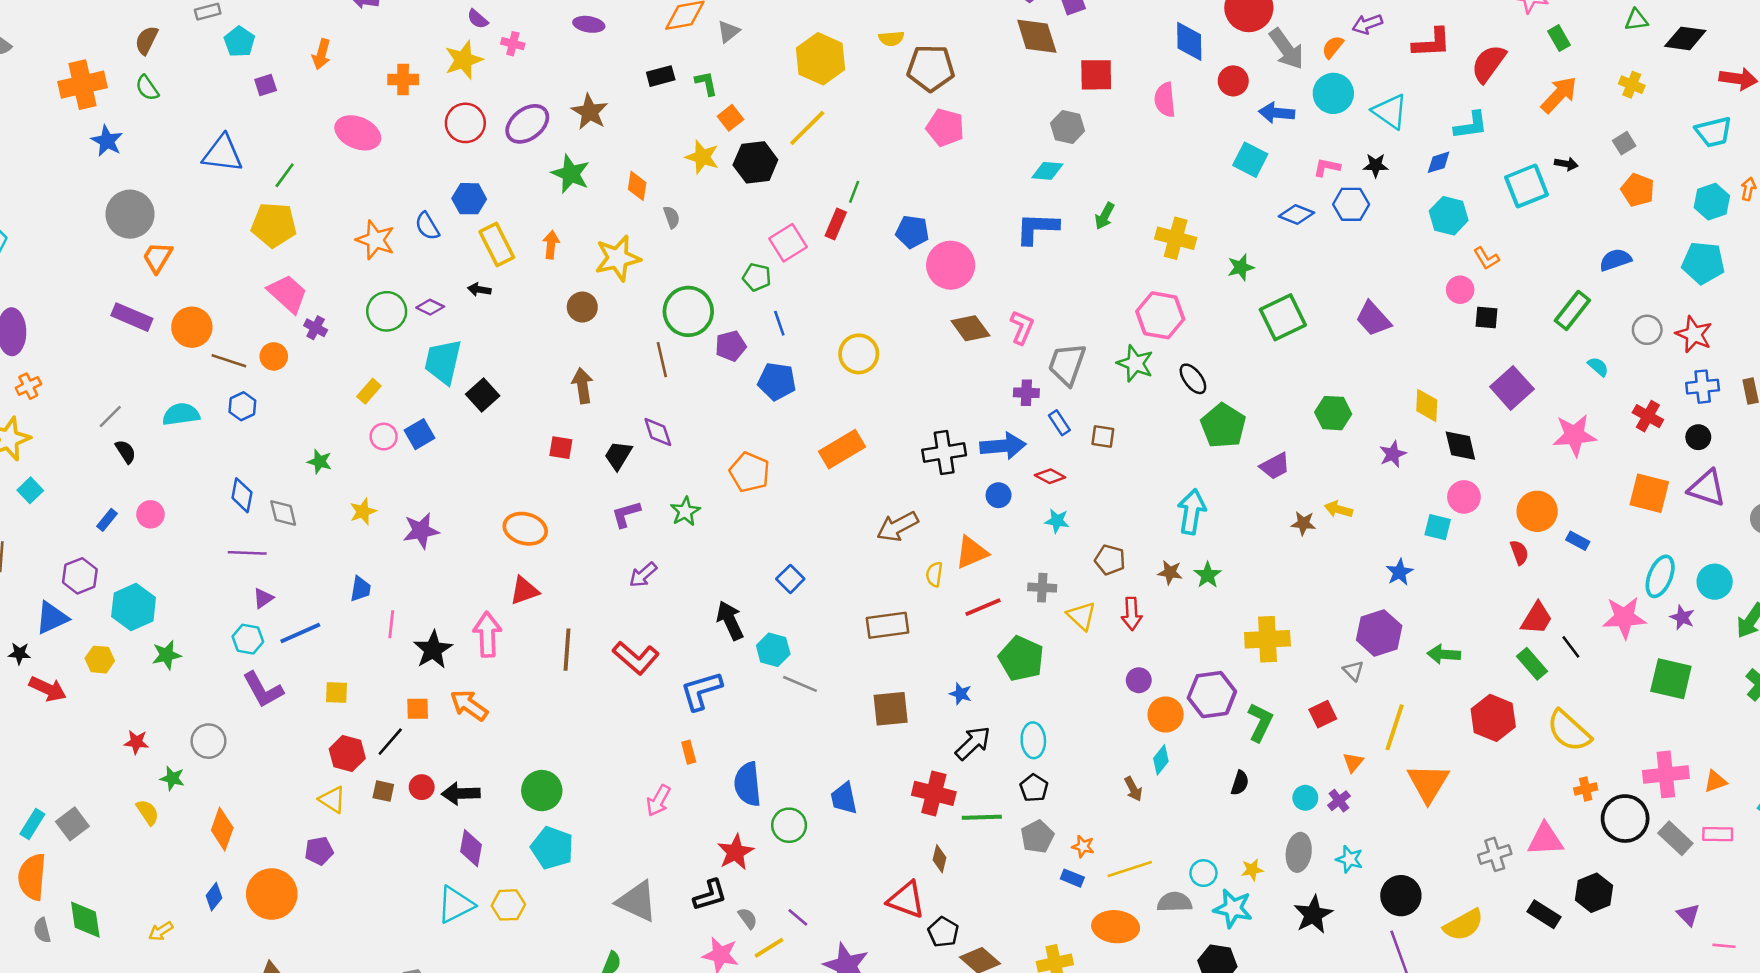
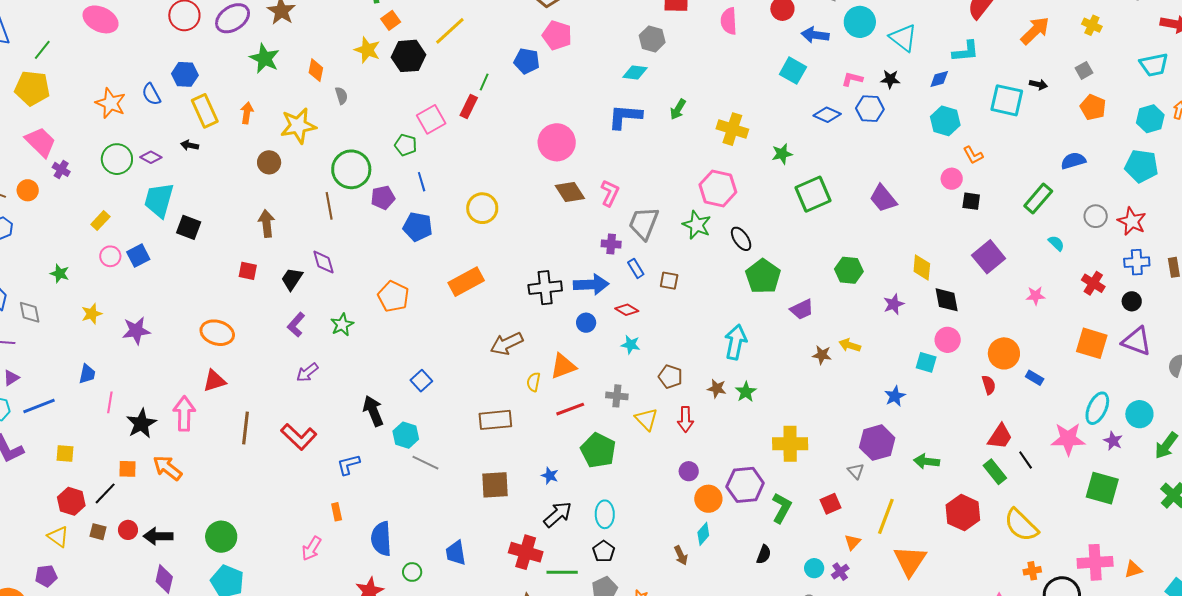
cyan square: (1527, 186) -> (1007, 100), turned 32
blue pentagon: (912, 232) -> (527, 61), moved
black square: (483, 395) -> (189, 227), turned -30
pink star: (1574, 435) -> (1036, 296), size x0.6
purple L-shape: (626, 514) -> (296, 325), turned -35
blue L-shape: (701, 691) -> (348, 465), size x0.7
green circle: (789, 825) -> (412, 572), size x0.7

